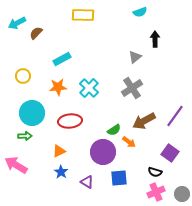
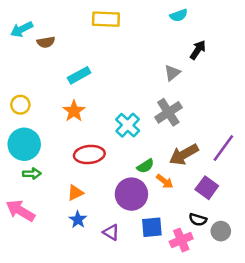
brown semicircle: (36, 33) -> (46, 42), turned -144
black arrow: (155, 39) -> (198, 50), turned 35
yellow circle: (23, 76) -> (20, 105), moved
orange star: (58, 87) -> (74, 111), turned -30
cyan cross: (89, 88) -> (128, 125), moved
cyan circle: (32, 113) -> (24, 144), moved
purple square: (170, 153) -> (207, 188), moved
pink cross: (156, 192) -> (181, 240), moved
gray circle: (182, 194) -> (221, 231), moved

